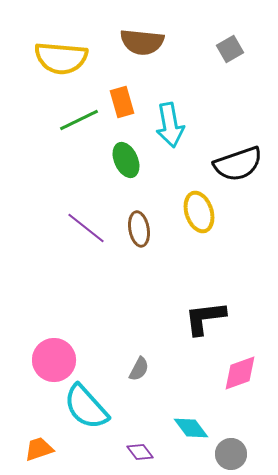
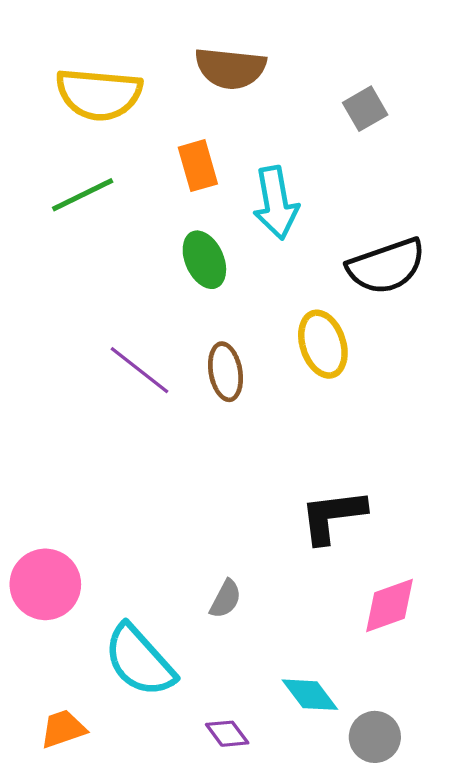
gray square: (230, 49) -> (365, 109), moved
green line: (79, 120) -> (83, 195), moved
pink circle: (54, 360) -> (45, 584), moved

